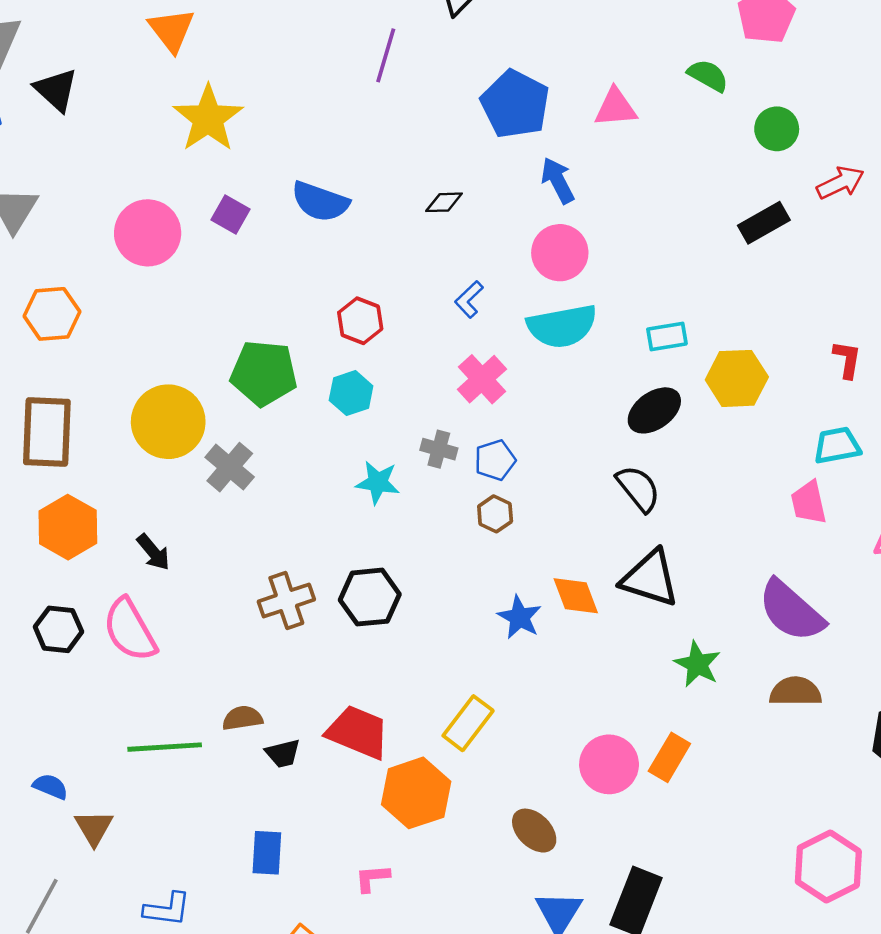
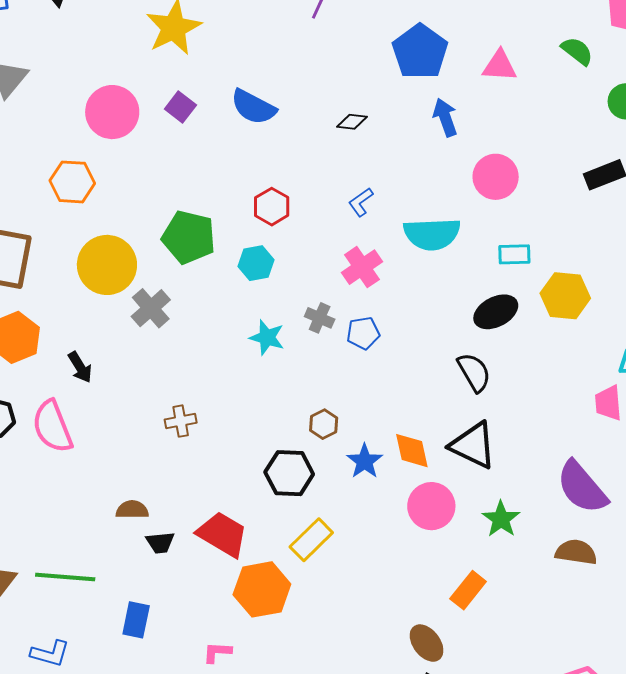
pink circle: (560, 253) -> (496, 177), moved
orange hexagon: (52, 314) -> (72, 182), moved
brown hexagon: (495, 514) -> (324, 424), moved
black hexagon: (370, 597) -> (289, 473), moved
brown cross: (286, 601) -> (181, 421), size x0.7
green line: (165, 747) -> (65, 577), moved
pink circle: (609, 764) -> (431, 506), moved
brown ellipse: (534, 831) -> (427, 643), moved

